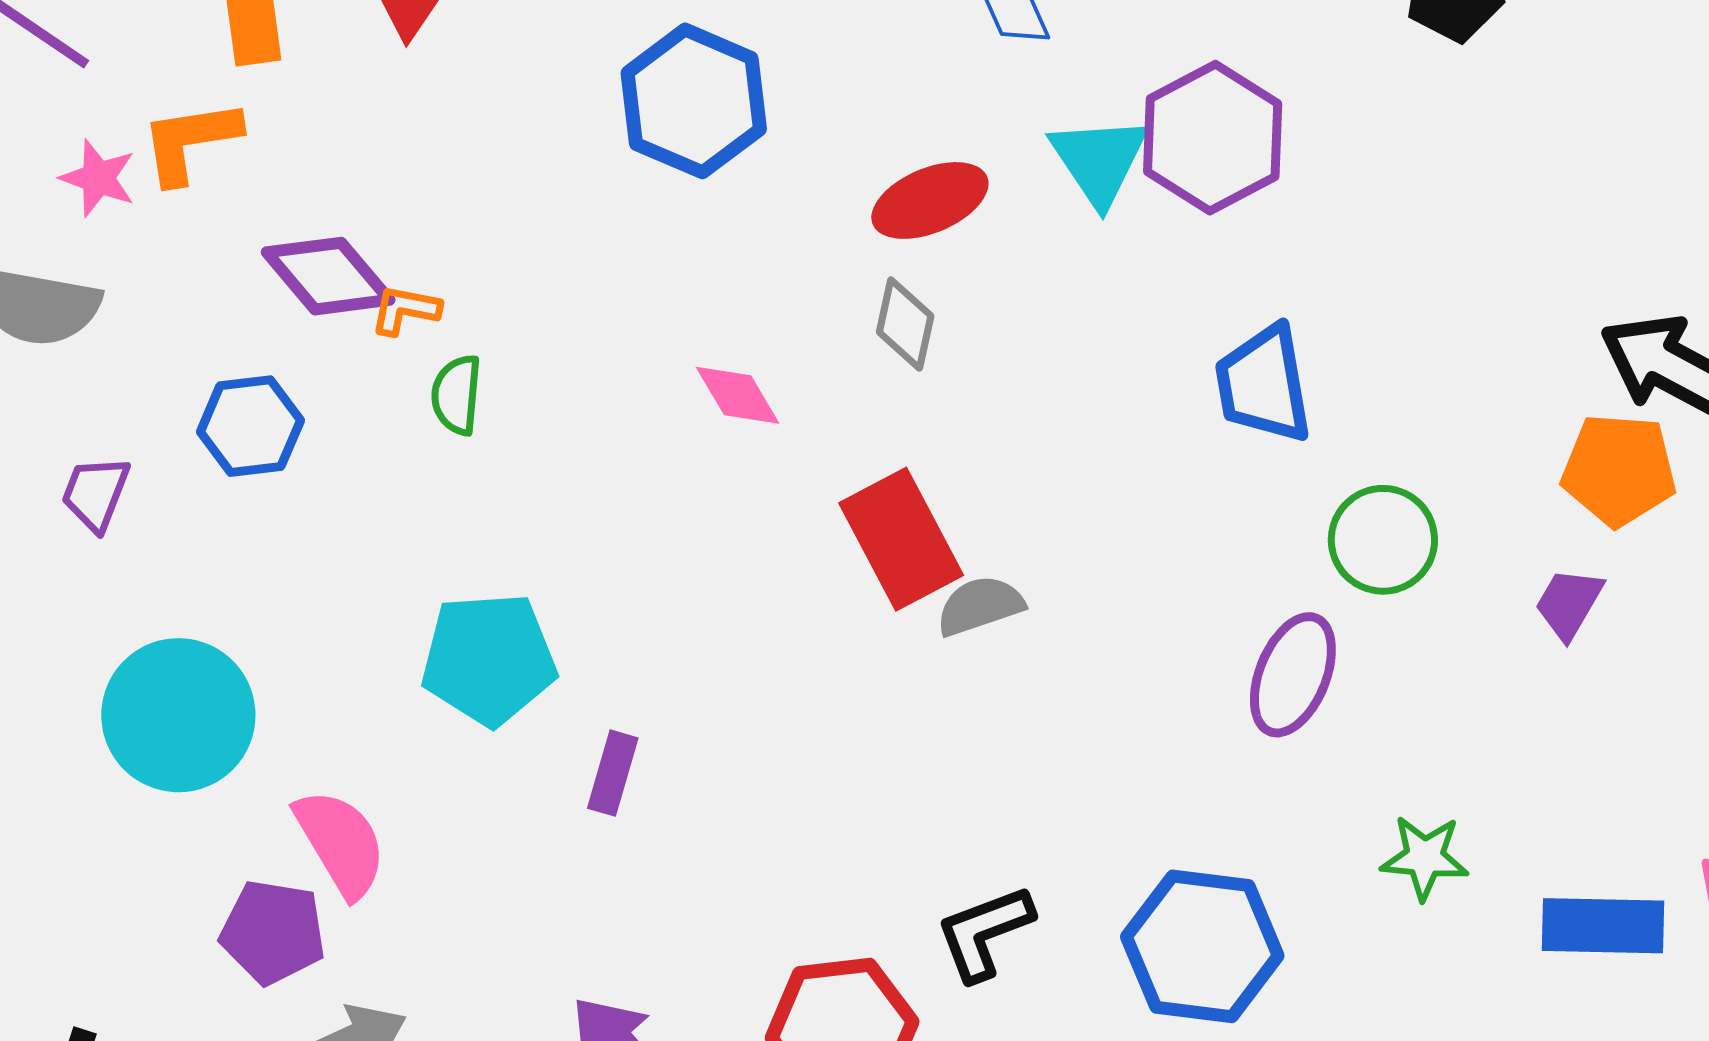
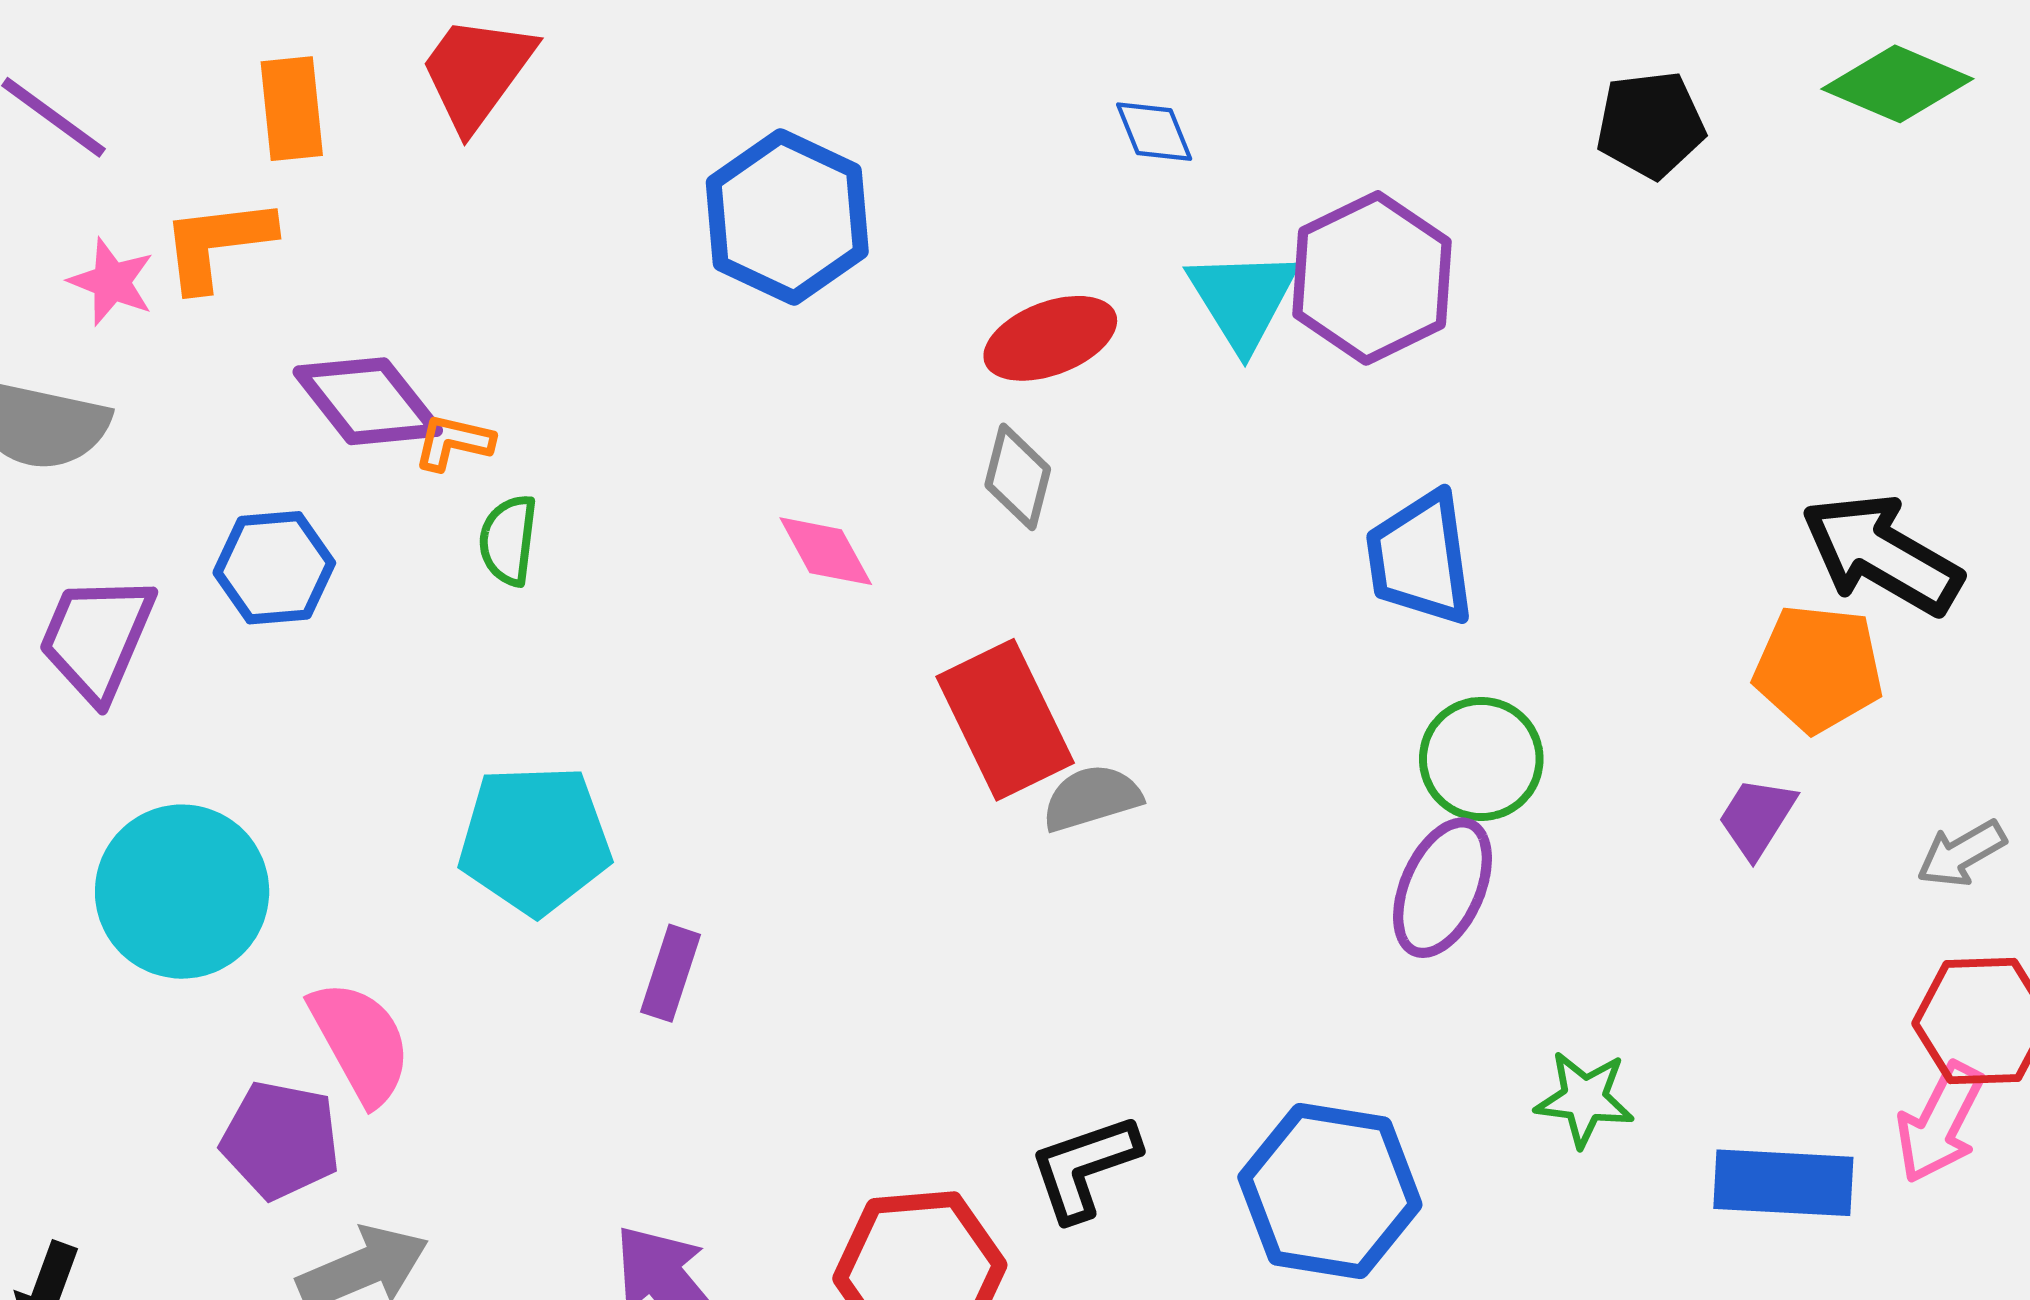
purple trapezoid: (96, 493) -> (97, 638), size x1.5
green circle: (1383, 540) -> (1481, 759), moved

